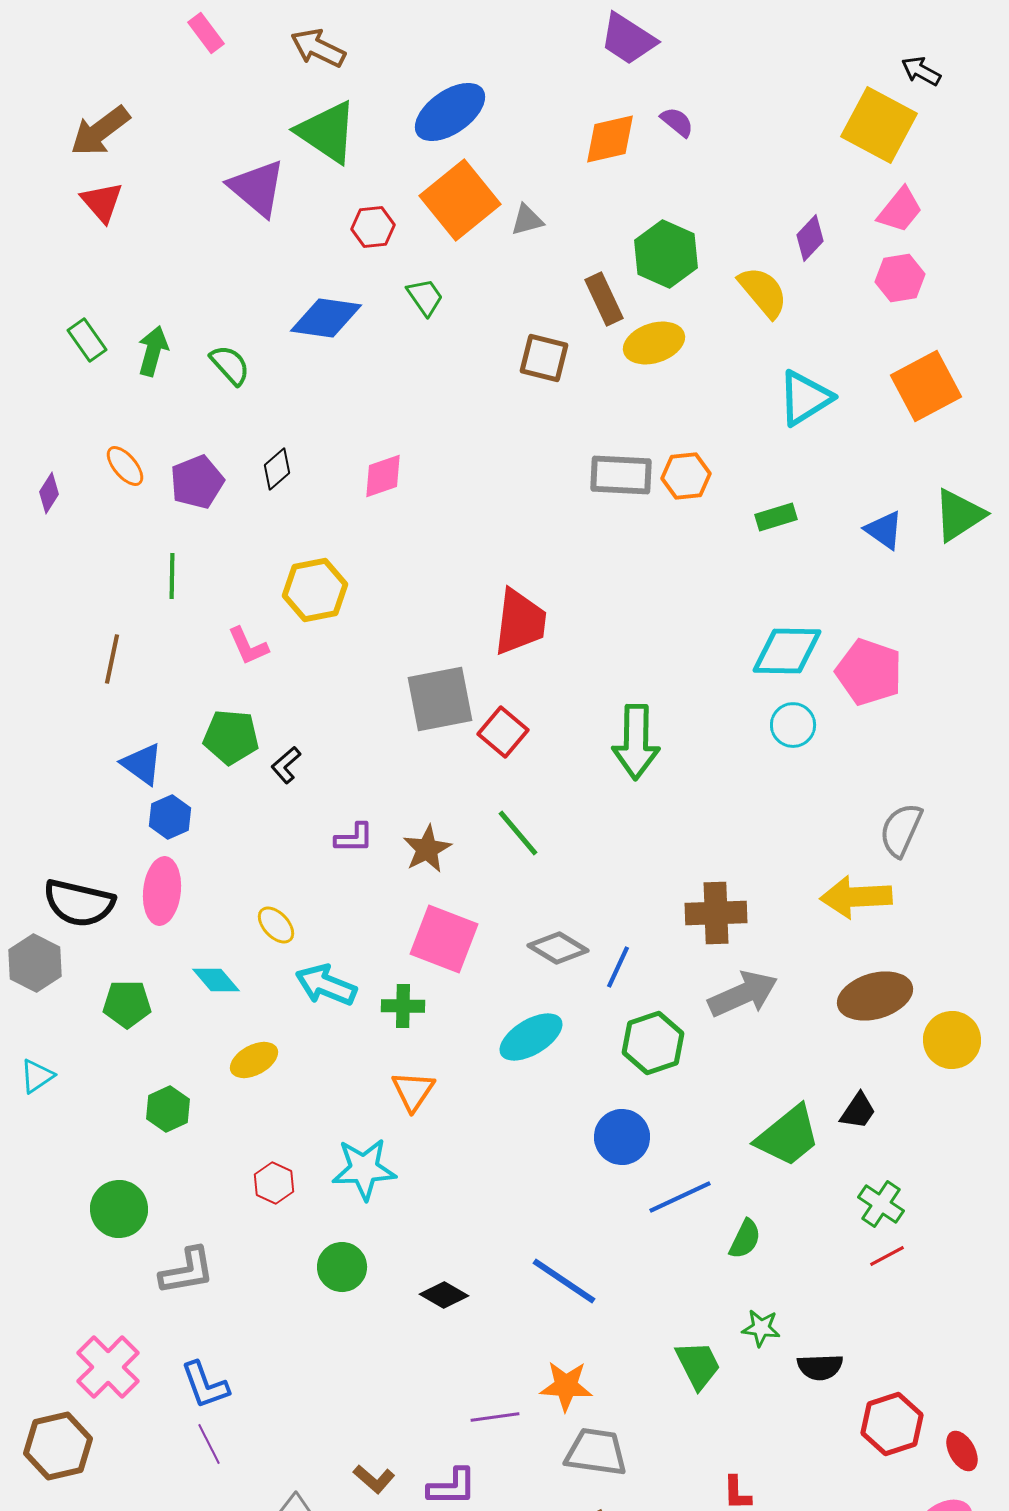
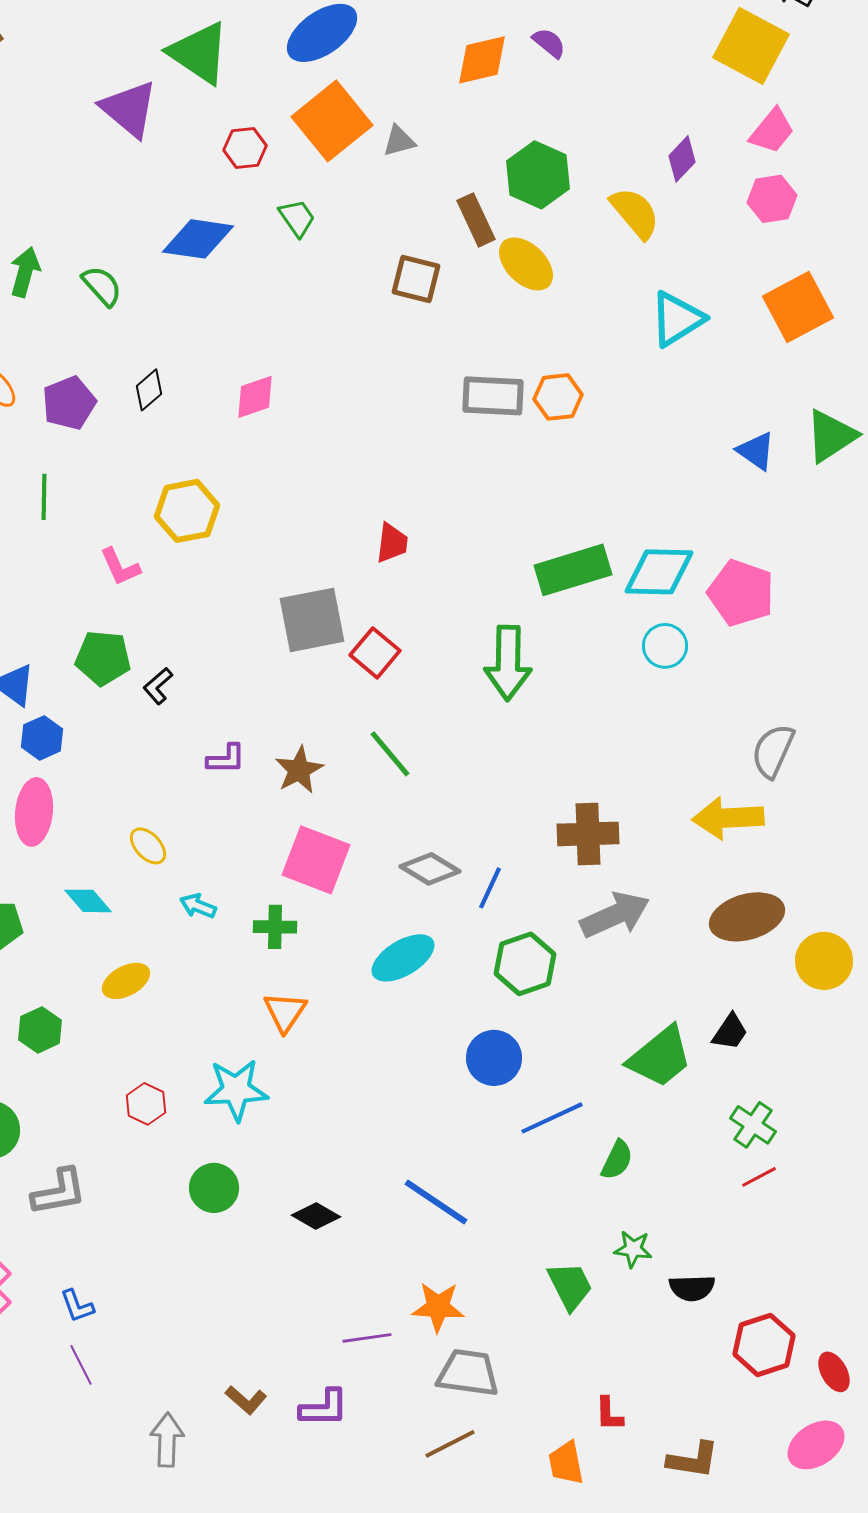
yellow ellipse: (654, 343) -> (526, 264), turned 62
green rectangle: (776, 517) -> (573, 570), moved, size x1.8
red trapezoid: (520, 622) -> (392, 543), size x0.6
cyan arrow: (326, 985) -> (198, 906), size x0.6
blue L-shape: (205, 1385) -> (77, 1306), size x0.7

